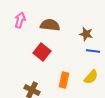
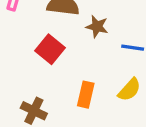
brown star: (86, 34) -> (97, 27), moved

